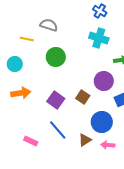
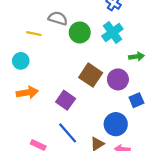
cyan cross: (99, 38) -> (112, 32), turned 36
green circle: (56, 57) -> (80, 32), moved
brown square: (83, 97) -> (91, 75), moved, size x1.5

